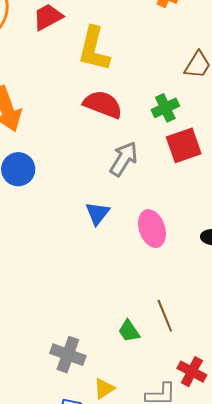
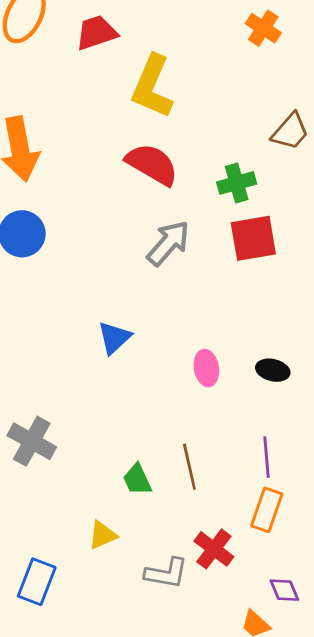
blue triangle: (97, 213) -> (114, 338), moved
pink ellipse: (152, 229) -> (206, 368), moved, size x0.7
gray cross: (68, 355) -> (32, 441), moved
yellow triangle: (104, 388) -> (103, 535), moved

